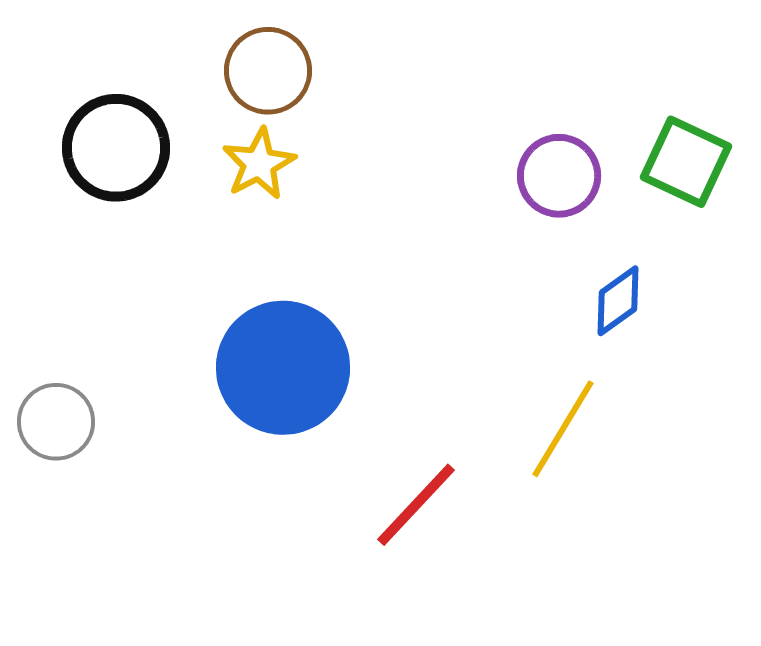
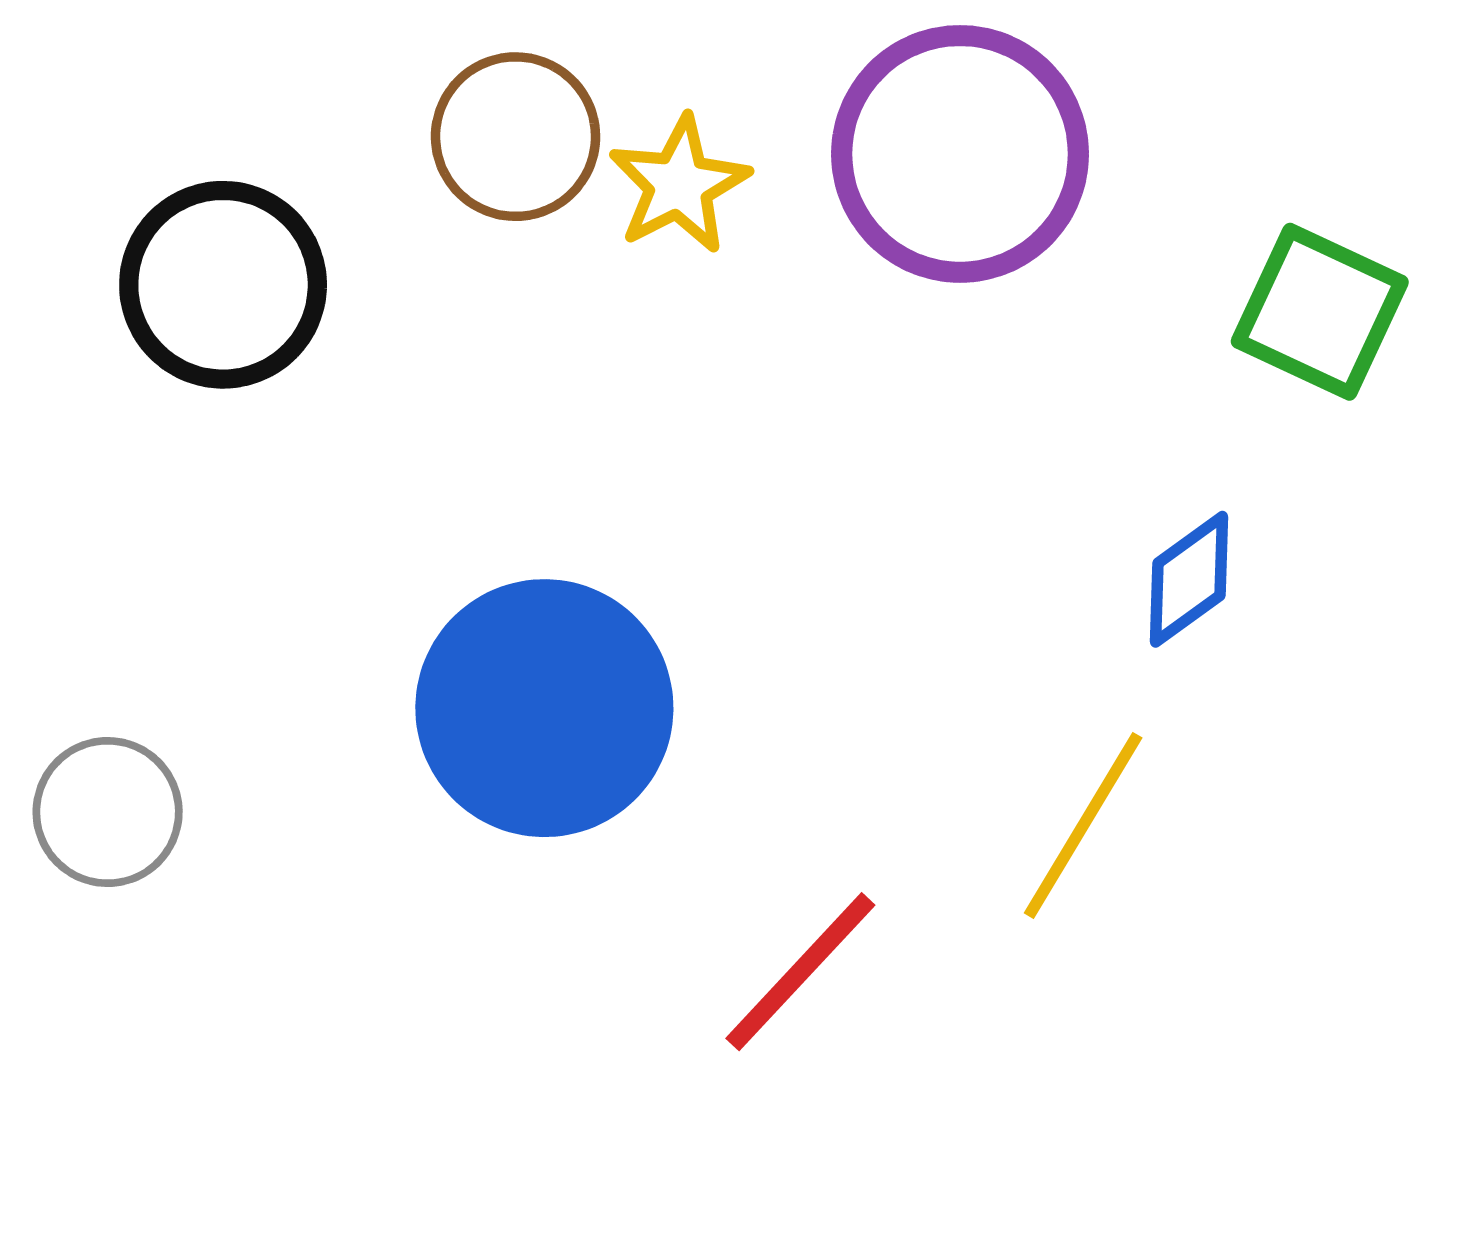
yellow star: (259, 164) -> (679, 185), moved
purple circle: (559, 176) -> (960, 154), moved, size x1.6

